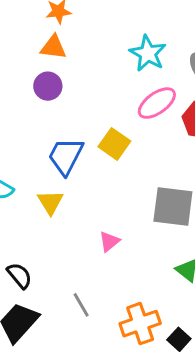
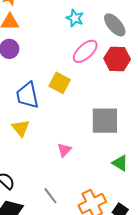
cyan star: (148, 53) -> (75, 18), size x0.7
blue trapezoid: (66, 156) -> (27, 95), turned -32

